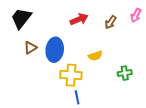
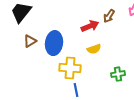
red arrow: (79, 19) -> (90, 26), moved
green cross: (125, 73) -> (118, 74), moved

